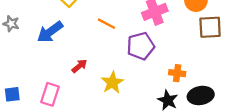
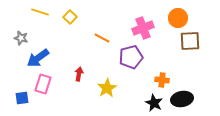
blue arrow: (50, 32) -> (38, 58), moved
red arrow: (79, 66) -> (79, 74), turned -40
pink rectangle: (50, 94) -> (43, 84), moved

